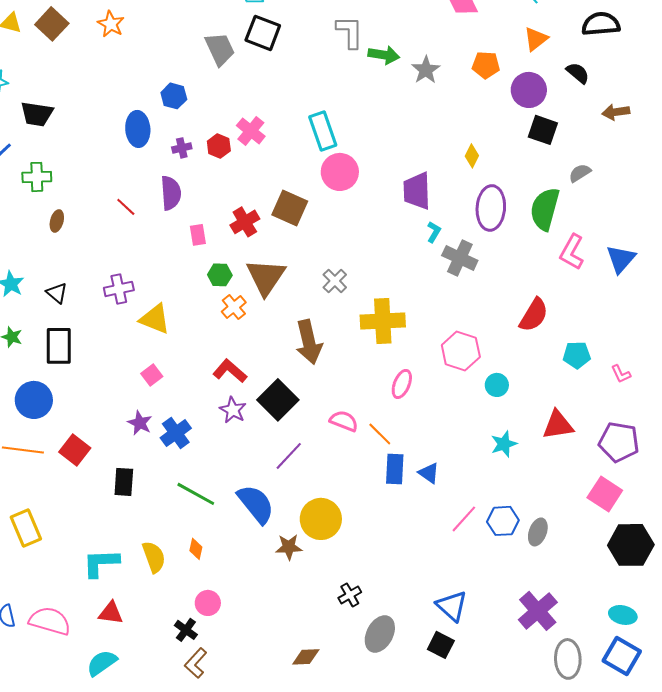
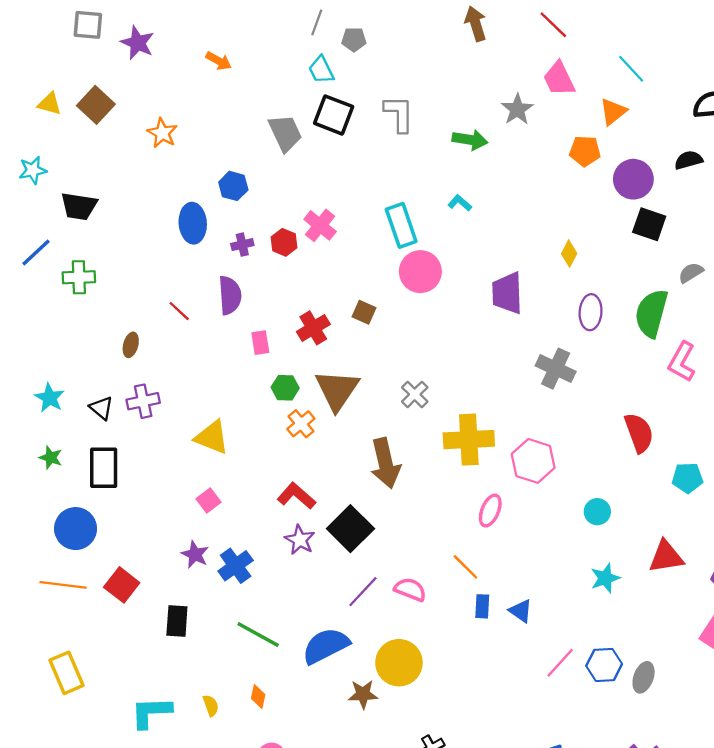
orange star: (111, 24) -> (162, 133), moved
gray L-shape: (350, 32) -> (399, 114), moved
orange triangle: (536, 39) -> (613, 112), moved
gray star: (426, 70) -> (517, 109), moved
black semicircle: (578, 73) -> (689, 160), turned -55
brown square: (290, 208) -> (364, 312), size x0.6
purple ellipse: (491, 208) -> (591, 312), size x0.7
brown ellipse: (57, 221) -> (131, 345), moved
cyan L-shape: (434, 232) -> (460, 203), moved, turned -80
purple cross: (119, 289) -> (143, 401), moved
red semicircle: (534, 315) -> (639, 433), turned -51
pink hexagon: (461, 351) -> (533, 461), moved
pink semicircle: (344, 421) -> (410, 589), moved
blue rectangle: (395, 469) -> (482, 606), size x0.7
blue semicircle: (256, 504) -> (326, 646), turned -78
yellow semicircle: (154, 557) -> (211, 706), size x0.6

